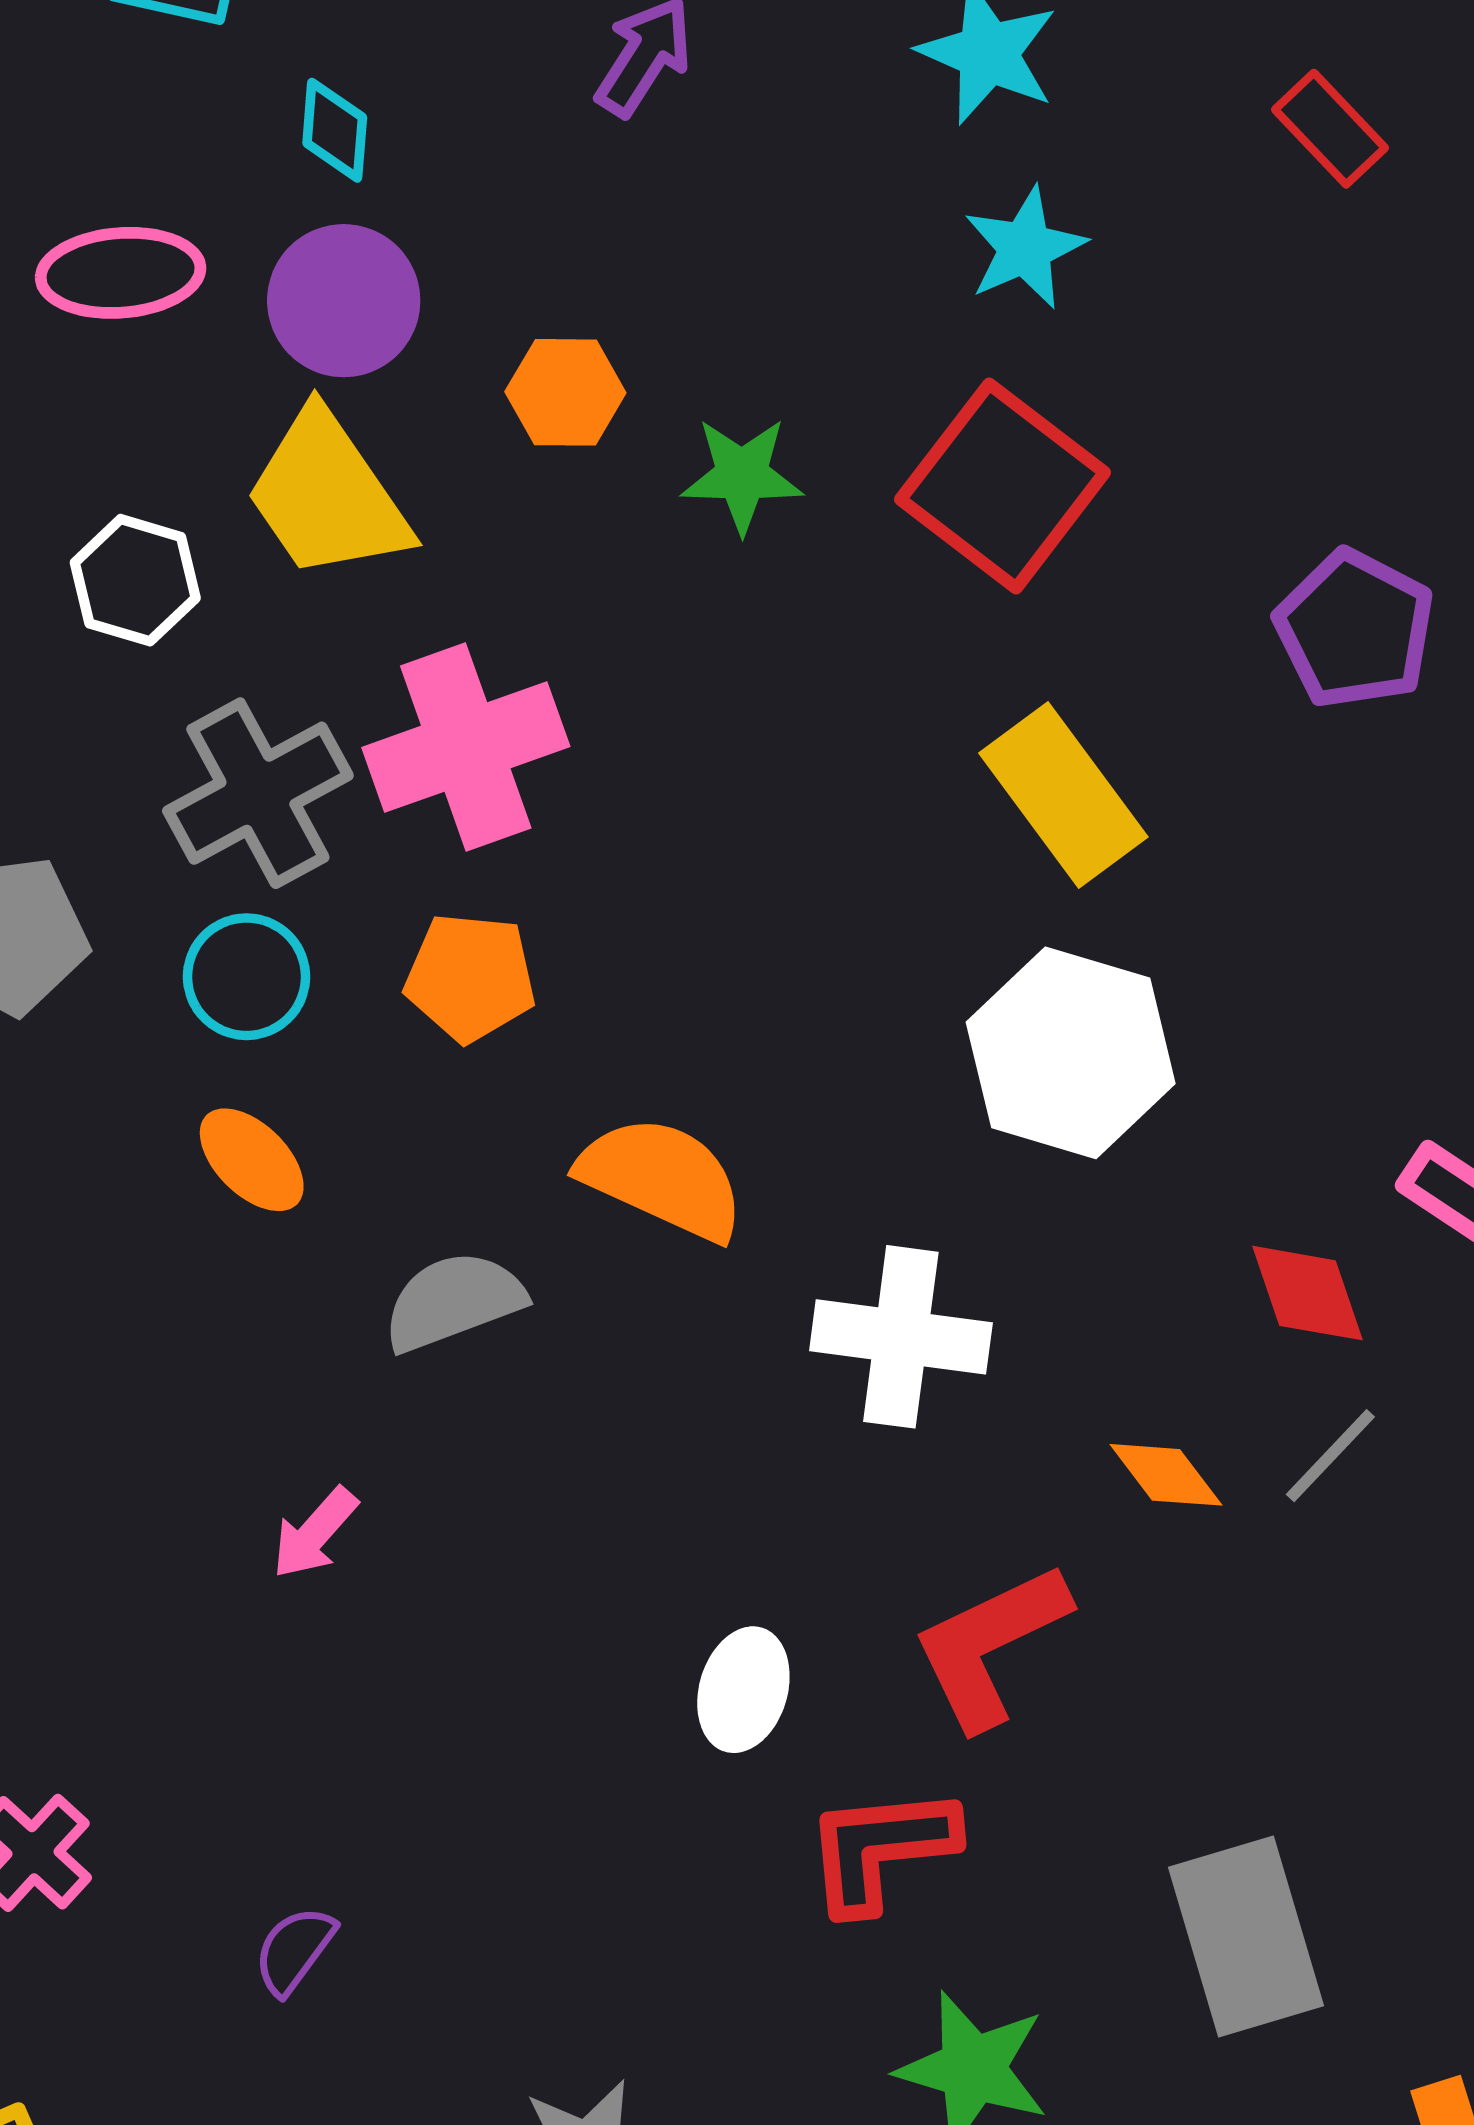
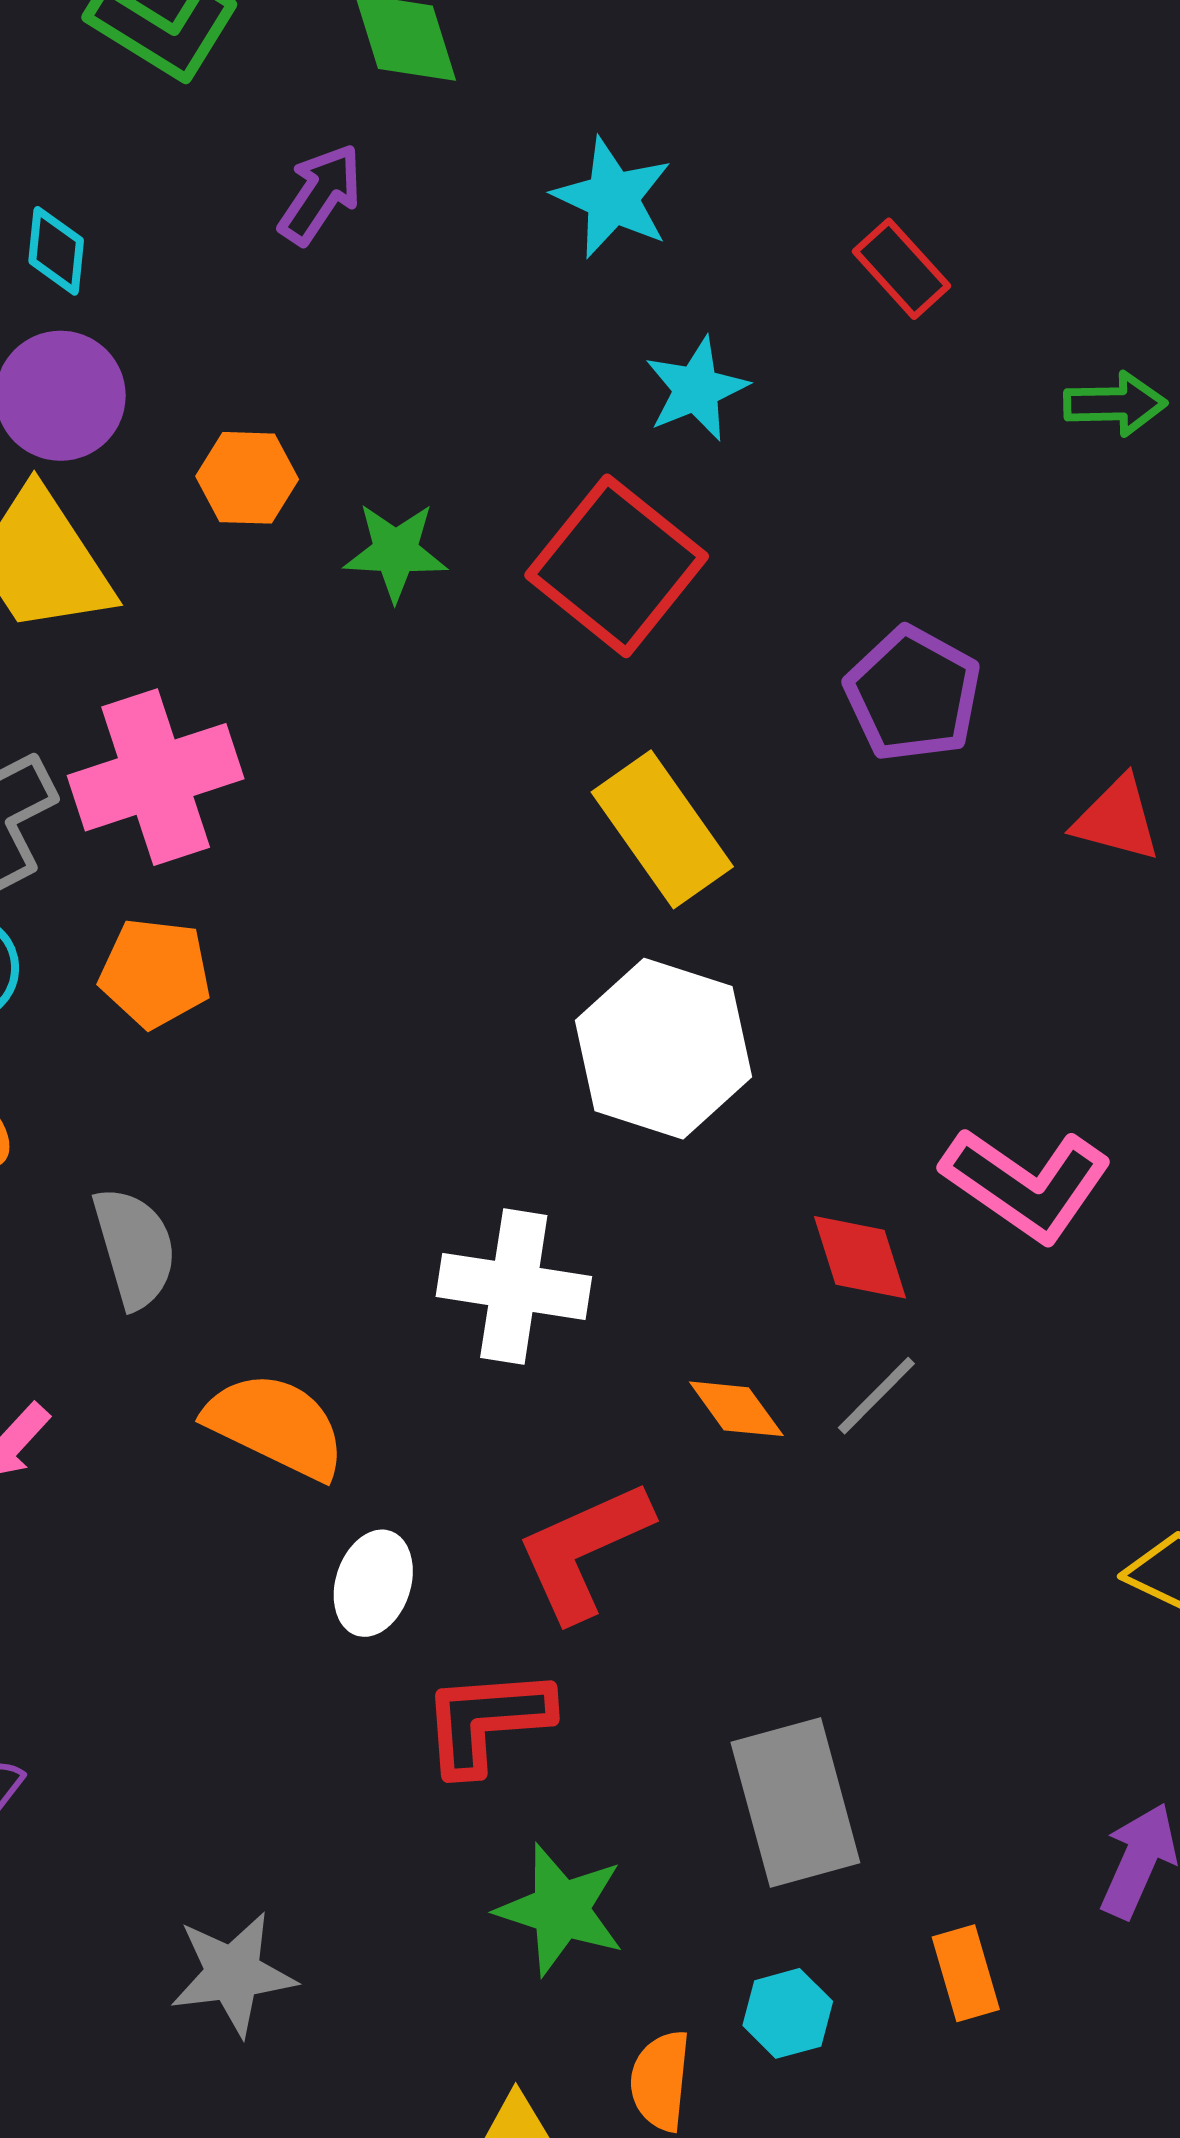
cyan star: (1025, 248) -> (696, 389), moved
orange semicircle: (662, 1178) -> (276, 1425), moved
gray semicircle: (454, 1301) -> (135, 1248), turned 93

